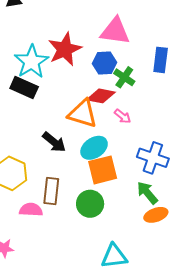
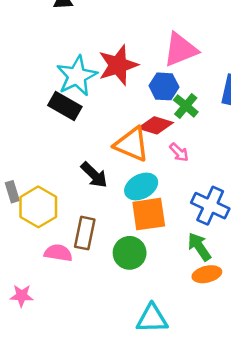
pink triangle: (115, 31) -> (180, 50), turned -36

